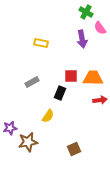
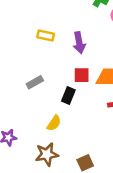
purple arrow: (82, 39) -> (79, 43), moved
brown star: (28, 142) -> (47, 154), moved

